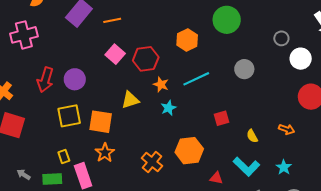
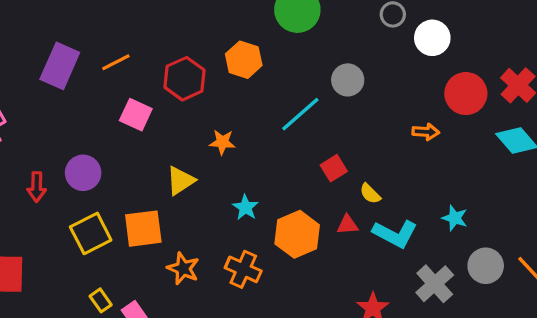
red hexagon: (146, 59) -> (185, 79), moved
cyan line: (196, 79) -> (300, 114), moved
red arrow: (45, 80) -> (37, 187), size x0.7
cyan star: (168, 108) -> (245, 207), moved
orange arrow: (287, 129) -> (426, 132), moved
yellow semicircle: (252, 136) -> (370, 194), moved
orange star: (105, 153) -> (183, 268), moved
red triangle: (216, 178) -> (347, 225), moved

